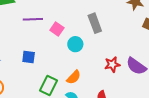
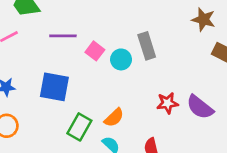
cyan circle: (75, 44) -> (121, 59), moved
blue square: (29, 57) -> (54, 87), size x1.6

